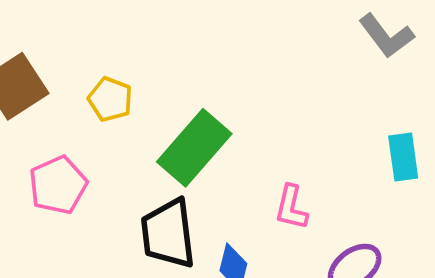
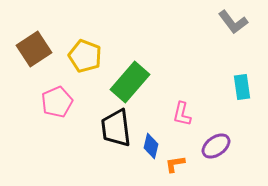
yellow pentagon: (110, 99) -> (85, 56), size x1.4

